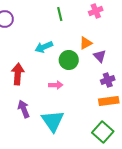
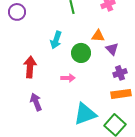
orange triangle: (86, 43) -> (98, 36), turned 32
cyan arrow: (44, 47) -> (56, 40), turned -48
cyan triangle: (53, 121) -> (85, 114), moved, turned 45

